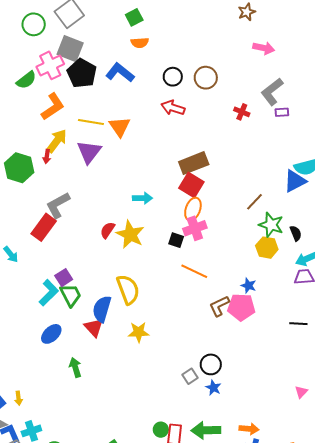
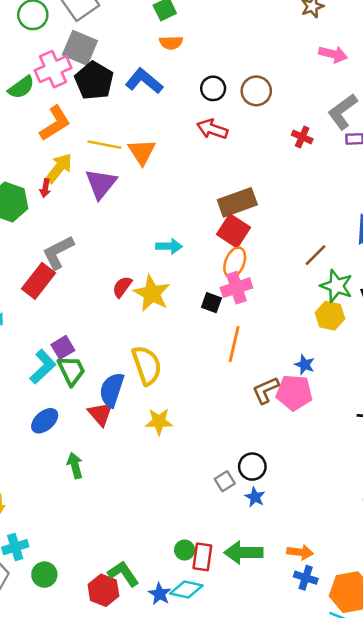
orange line: (194, 271) -> (234, 344), turned 76

